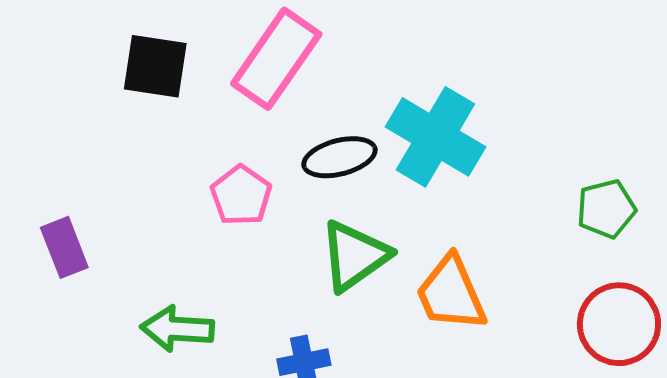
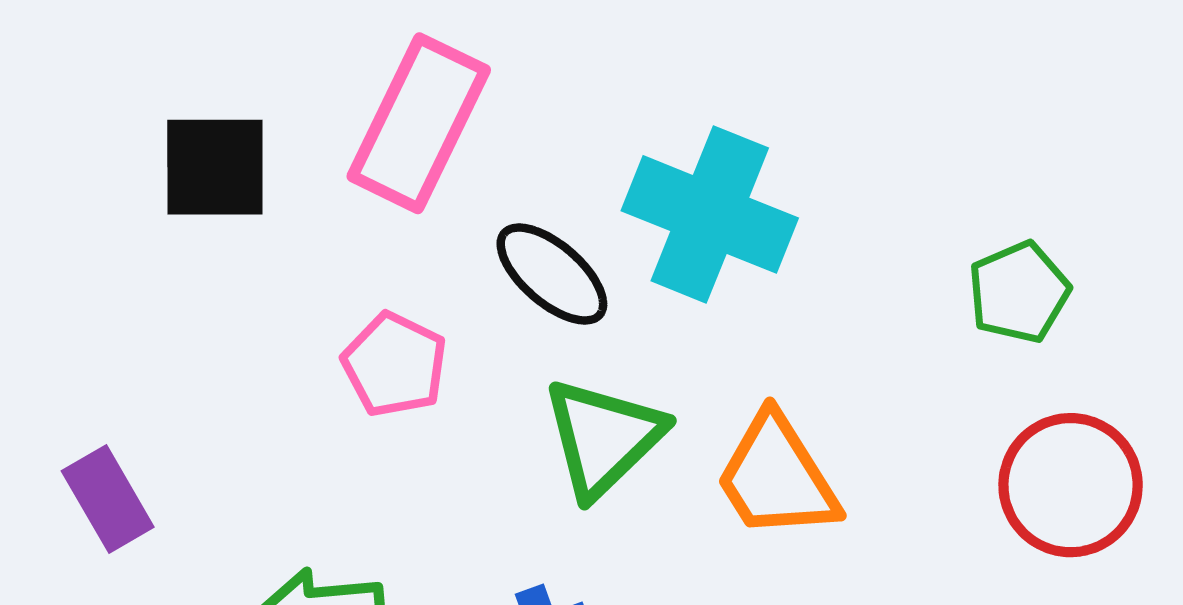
black ellipse: (339, 157) -> (552, 274), turned 64

